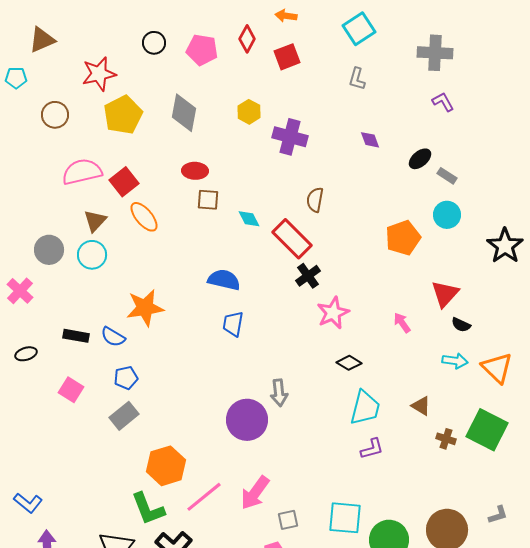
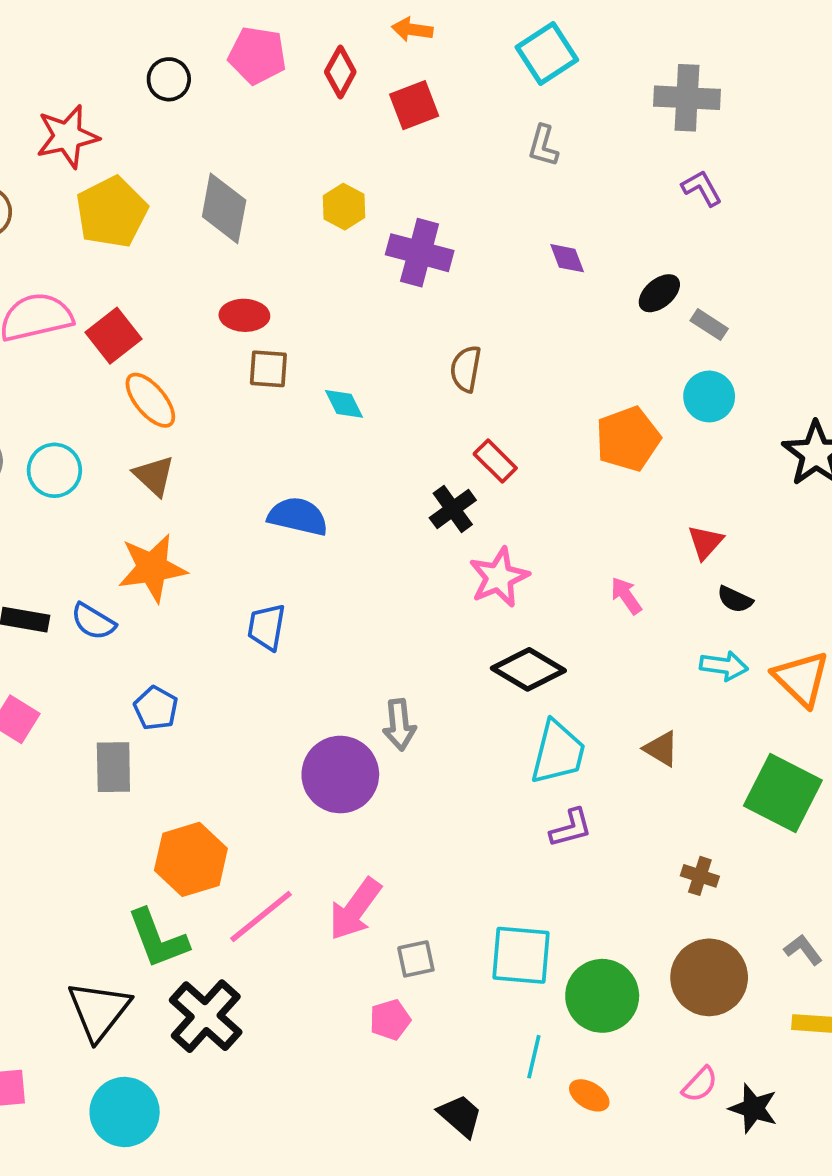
pink pentagon: (202, 50) -> (257, 55), moved
brown triangle: (95, 221) -> (154, 476), moved, turned -30
red rectangle: (292, 239) -> (495, 461), moved, size x0.6
red triangle: (445, 294) -> (705, 542), size x0.7
blue trapezoid: (233, 324) -> (267, 627), moved
black diamond: (349, 363) -> (528, 669), size x1.5
blue pentagon: (126, 378) -> (156, 708), moved, turned -30
gray rectangle: (124, 416) -> (113, 767), turned -52
brown cross: (446, 439) -> (700, 876), moved
gray L-shape: (498, 515) -> (803, 950), turned -110

